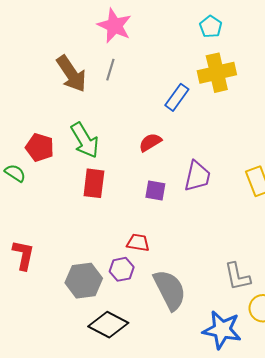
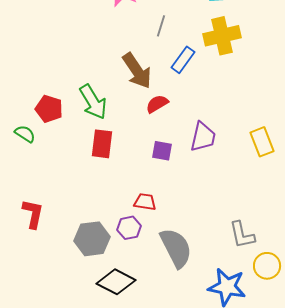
gray line: (110, 70) -> (161, 26), moved
brown arrow: (71, 74) -> (137, 71), moved

